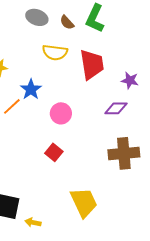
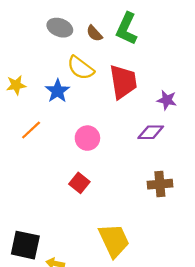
yellow semicircle: (55, 52) -> (81, 68), turned 30
blue star: (31, 89) -> (58, 91), moved
brown cross: (124, 153) -> (160, 184), size x0.7

